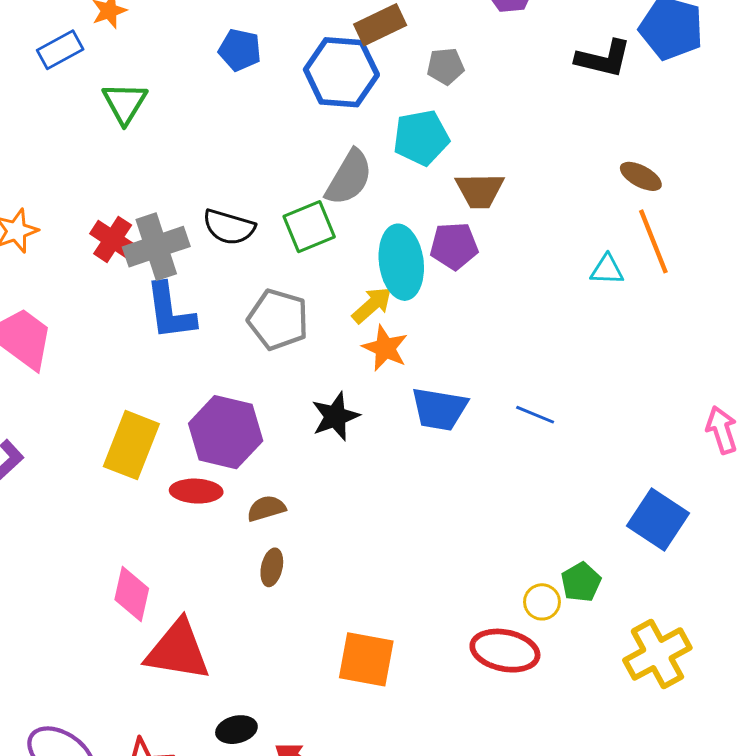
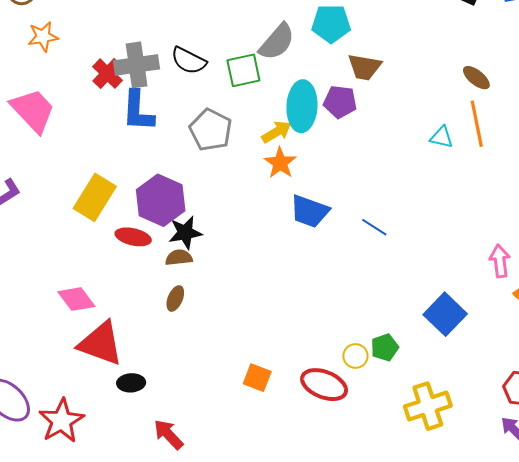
red cross: (113, 239) -> (107, 74), moved
black star: (335, 416) -> (185, 233), moved
pink diamond: (132, 594) -> (76, 299), turned -60
orange square: (366, 659) -> (257, 378), moved, size x0.7
black ellipse: (236, 730) -> (131, 383), moved

